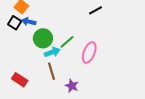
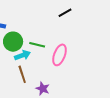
green line: (67, 42) -> (37, 45), turned 56

